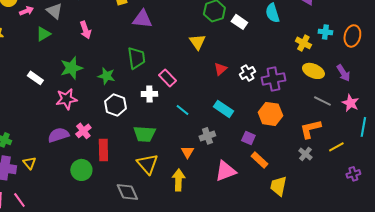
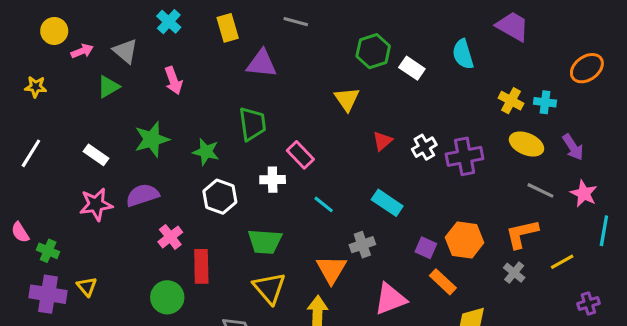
cyan cross: (325, 32) -> (545, 102), moved
orange ellipse: (352, 36) -> (587, 68), moved, turned 40
pink star: (66, 99) -> (96, 204), moved
orange hexagon: (270, 114) -> (465, 240), moved
purple semicircle: (58, 135) -> (142, 195), moved
orange triangle: (187, 152) -> (331, 269), size x1.5

